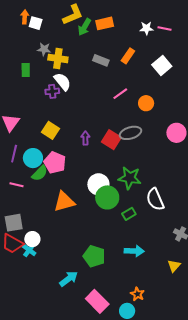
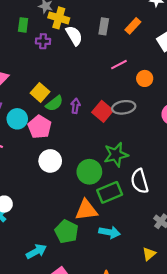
gray rectangle: (101, 60) -> (104, 26), turned 70
white semicircle: (62, 82) -> (74, 36), moved
purple cross: (52, 91) -> (43, 41), moved
green semicircle: (40, 173) -> (54, 103), moved
green star: (130, 178) -> (116, 155), turned -30
white circle: (98, 184) -> (50, 161), moved
orange triangle: (64, 202) -> (86, 210), moved
green rectangle: (129, 214) -> (110, 192), size x1.6

